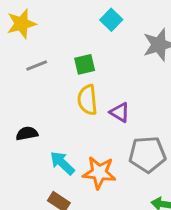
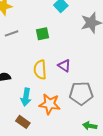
yellow semicircle: (87, 100) -> (40, 70), moved
cyan arrow: (62, 163) -> (26, 97), turned -126

